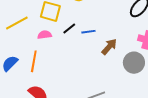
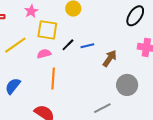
orange line: (34, 61) -> (53, 79), moved
gray circle: (134, 63) -> (127, 85), moved

